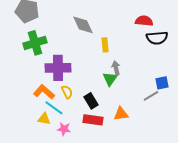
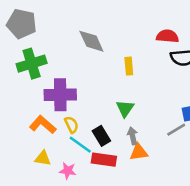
yellow rectangle: (105, 45) -> (129, 66), moved
gray arrow: (116, 68) -> (133, 136), moved
cyan line: (54, 108) -> (80, 145), moved

